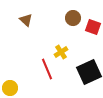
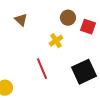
yellow cross: (61, 52) -> (56, 41), moved

